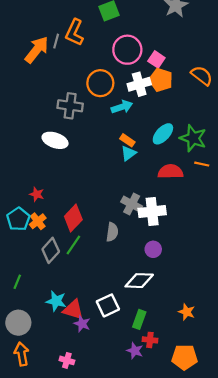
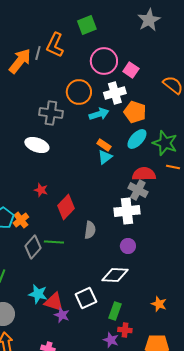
orange pentagon: (161, 80) -> (135, 112), moved
red star: (37, 194) -> (41, 190), moved
gray cross: (132, 204) -> (138, 190), moved
red diamond: (73, 218) -> (66, 207), moved
green line: (73, 245) -> (54, 242), turned 60

